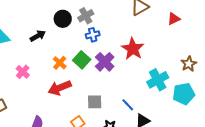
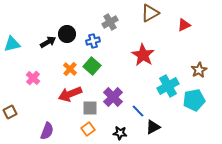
gray cross: (86, 16) -> (110, 22), moved
black circle: (63, 19) -> (67, 34), moved
blue cross: (93, 35) -> (93, 41), moved
purple cross: (105, 62) -> (113, 97), moved
gray square: (95, 102) -> (90, 108), moved

